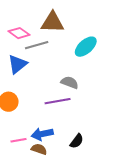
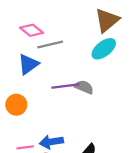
brown triangle: (52, 22) -> (107, 20), moved, turned -45
purple line: (58, 101) -> (65, 86), moved

